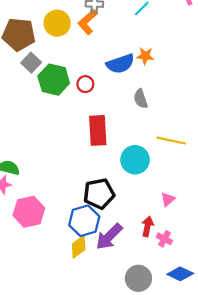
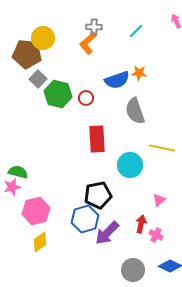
yellow circle: (57, 23) -> (43, 38), moved
gray semicircle: (141, 99) -> (135, 111), size x1.5
yellow diamond: (79, 247) -> (40, 242), moved

